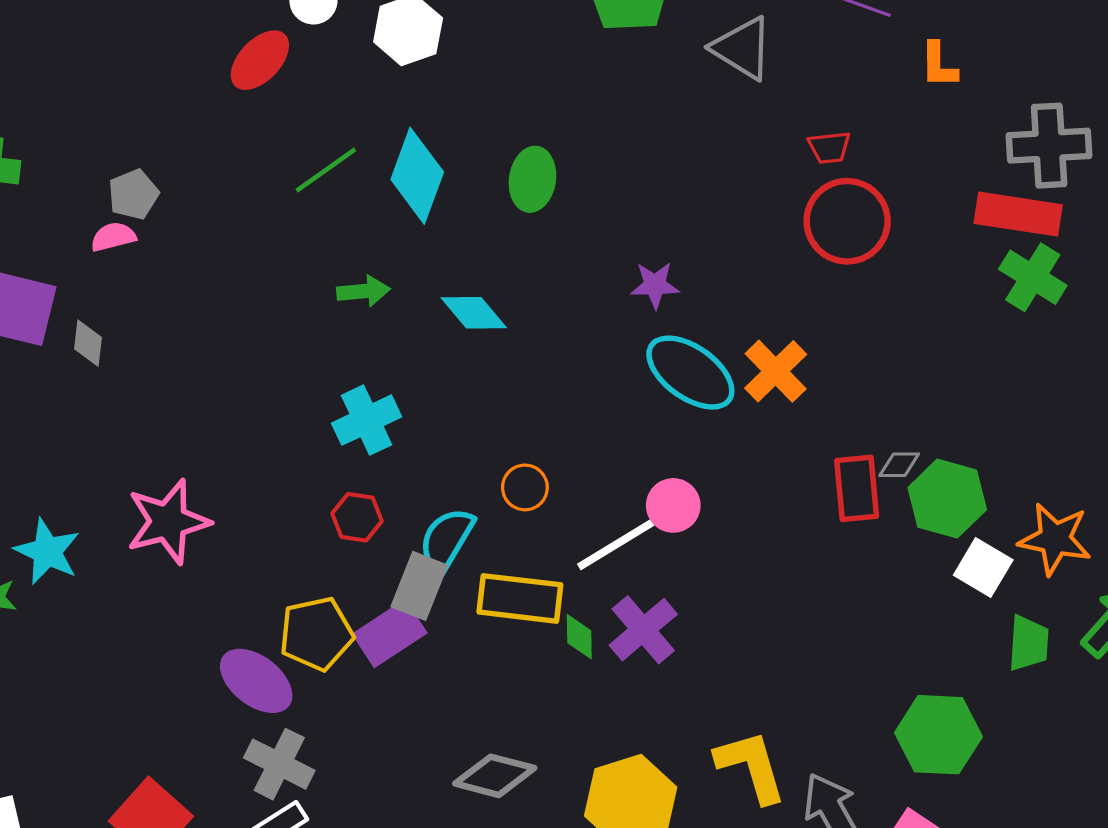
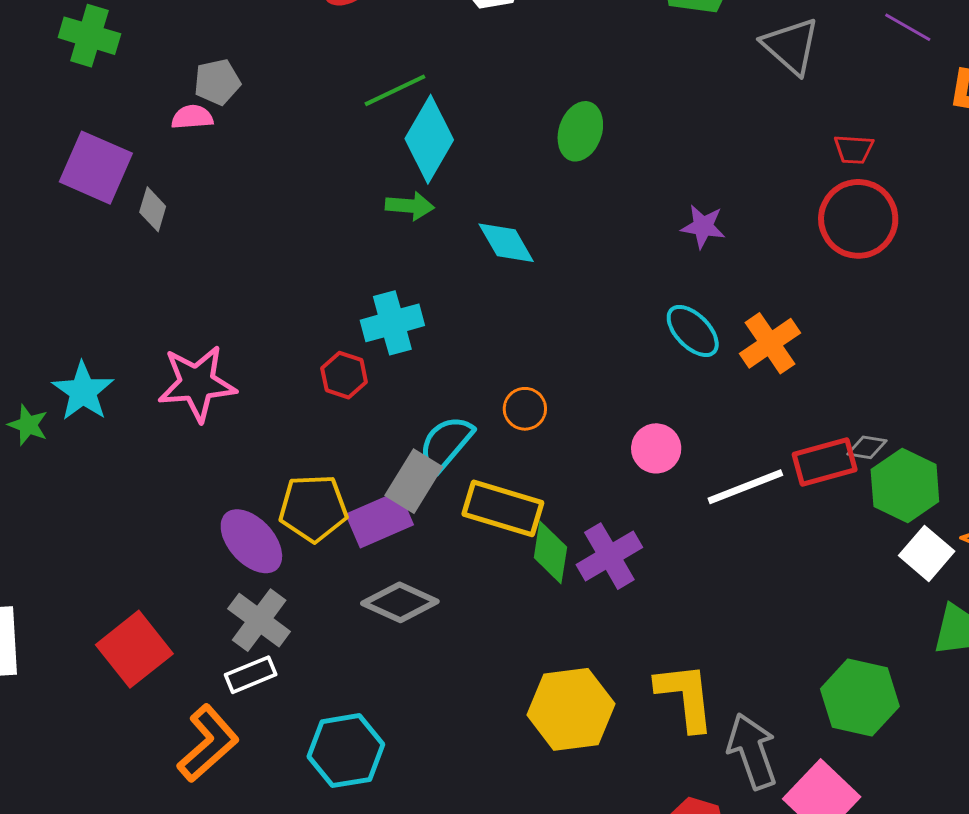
cyan diamond: (417, 176) -> (429, 139), moved
purple star: (655, 285) -> (703, 226), moved
cyan ellipse: (690, 373) -> (693, 331), size x0.7
red rectangle: (857, 488) -> (825, 462), turned 70
red hexagon: (357, 517) -> (344, 375), moved
white line: (616, 545) -> (745, 487), moved
green diamond: (579, 637) -> (550, 552), size x1.4
gray diamond: (495, 776) -> (400, 602), moved

